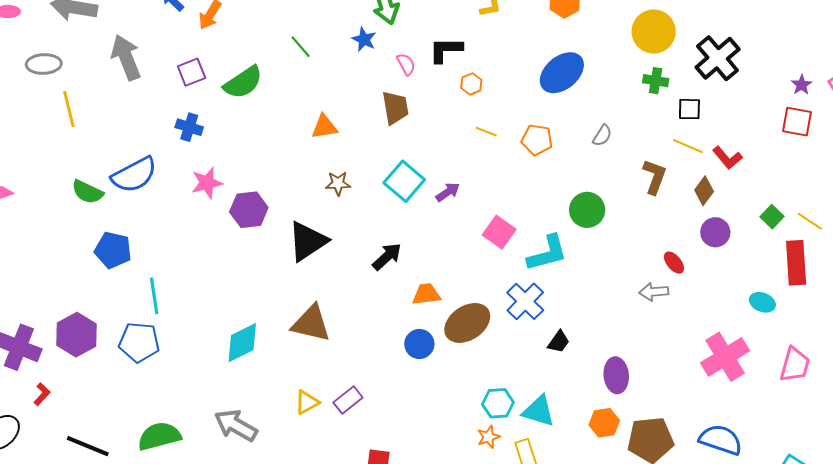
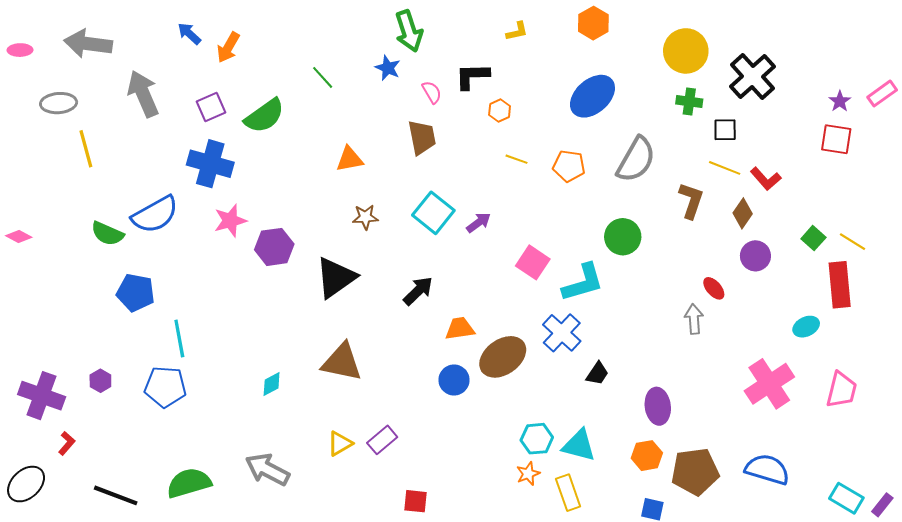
blue cross: (189, 127) -> (210, 164), size x1.6
gray semicircle: (602, 135) -> (636, 160), size x2.0
gray arrow: (654, 292) -> (694, 319), turned 92
cyan ellipse: (762, 302) -> (806, 327), turned -45
purple hexagon: (76, 335) -> (100, 381), size x0.5
cyan diamond: (242, 343) -> (272, 384), size x0.6

